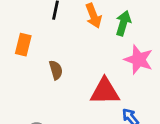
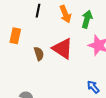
red triangle: (105, 91) -> (63, 49), moved, turned 35

